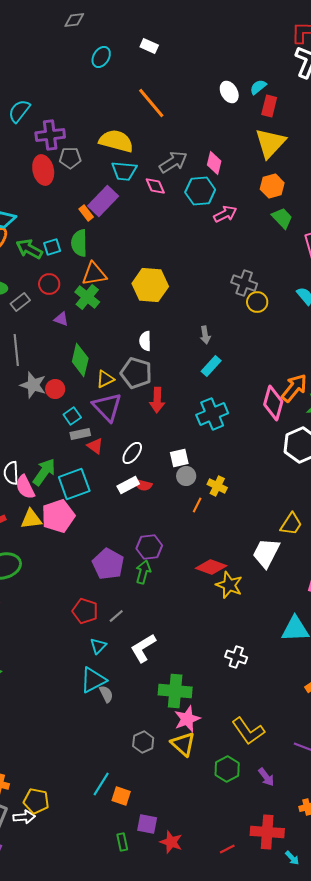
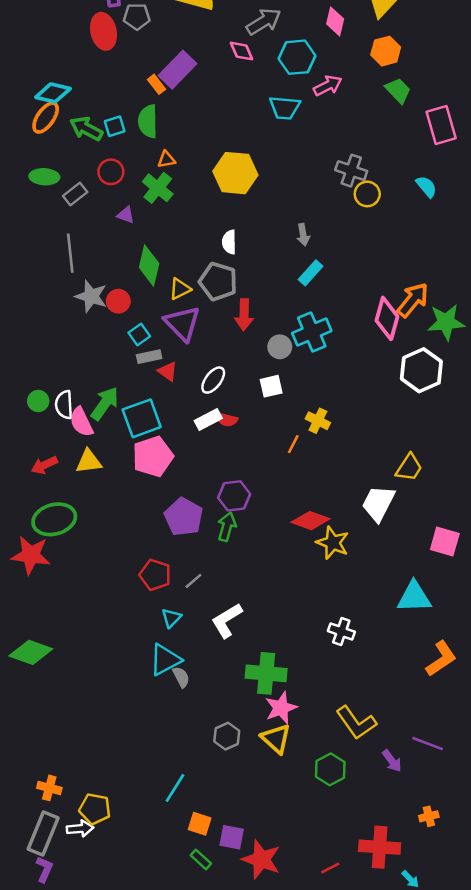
pink diamond: (214, 163) -> (335, 21), moved
cyan trapezoid: (124, 171) -> (285, 108), moved
orange triangle: (94, 274) -> (166, 159), size x0.6
gray circle: (186, 476) -> (280, 347), moved
pink pentagon: (58, 516) -> (153, 456), moved
purple arrow: (266, 777) -> (392, 761), moved
orange square: (121, 796) -> (200, 824), moved
green rectangle: (122, 842) -> (201, 859), turned -36
red star: (171, 842) -> (261, 859), size x1.4

